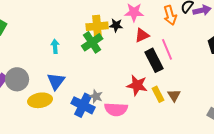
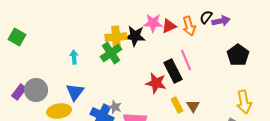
black star: (116, 25) -> (135, 36), size x1.5
red triangle: (142, 35) -> (169, 26), moved
red star: (137, 85) -> (156, 83), moved

